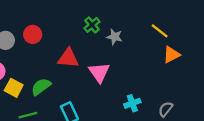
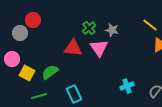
green cross: (92, 25) -> (89, 28), moved
red circle: (33, 34) -> (33, 20), moved
pink triangle: (99, 72) -> (99, 48), moved

